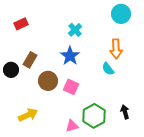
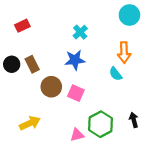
blue star: (70, 56) -> (75, 60), turned 30
brown rectangle: (30, 60) -> (32, 64), turned -56
black circle: (11, 70) -> (12, 64), moved

